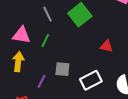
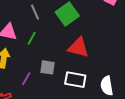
red triangle: (106, 46) -> (78, 47), moved, size x1.6
white rectangle: (91, 80) -> (75, 80), turned 35

